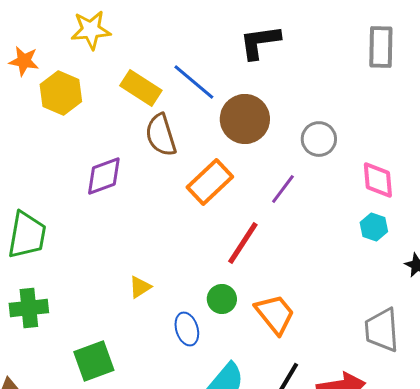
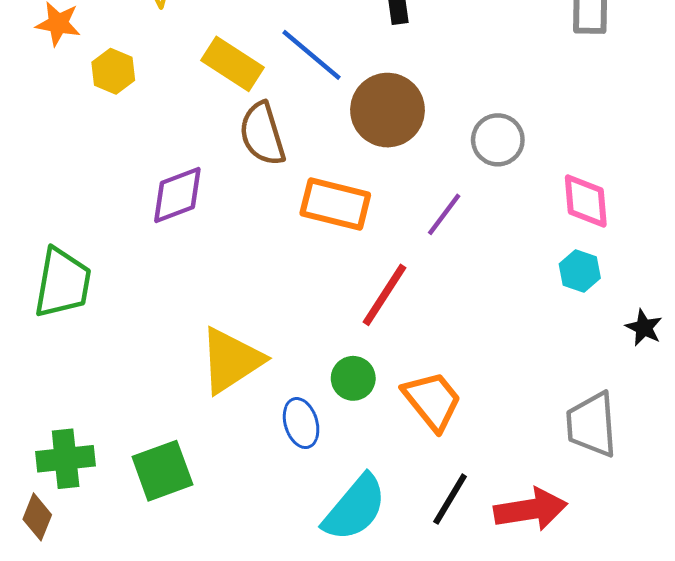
yellow hexagon: (61, 93) -> (113, 71), size x0.7
orange rectangle: (210, 182) -> (335, 204), turned 57
yellow triangle: (140, 287) -> (231, 360), size x2.0
green cross: (29, 308) -> (66, 459), moved

